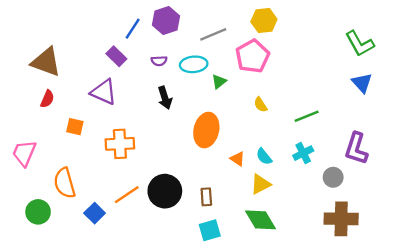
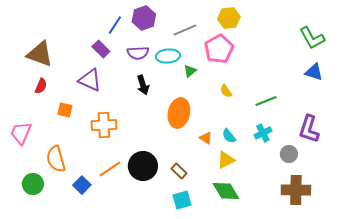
purple semicircle: (159, 61) -> (138, 53), size x1.5
blue triangle: (362, 83) -> (314, 72), turned -30
brown rectangle: (206, 197) -> (179, 171), turned -42

